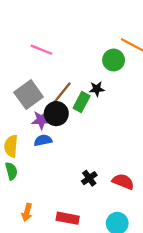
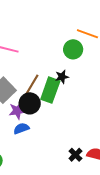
green rectangle: (82, 102) -> (50, 90), size x1.4
black cross: (89, 178) -> (75, 155), moved

